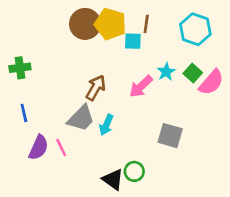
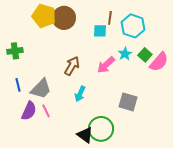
yellow pentagon: (110, 24) -> (44, 16), moved
cyan hexagon: (195, 29) -> (133, 26), moved
gray trapezoid: (81, 118) -> (41, 89), moved
green circle: (134, 171) -> (101, 129), size x1.6

